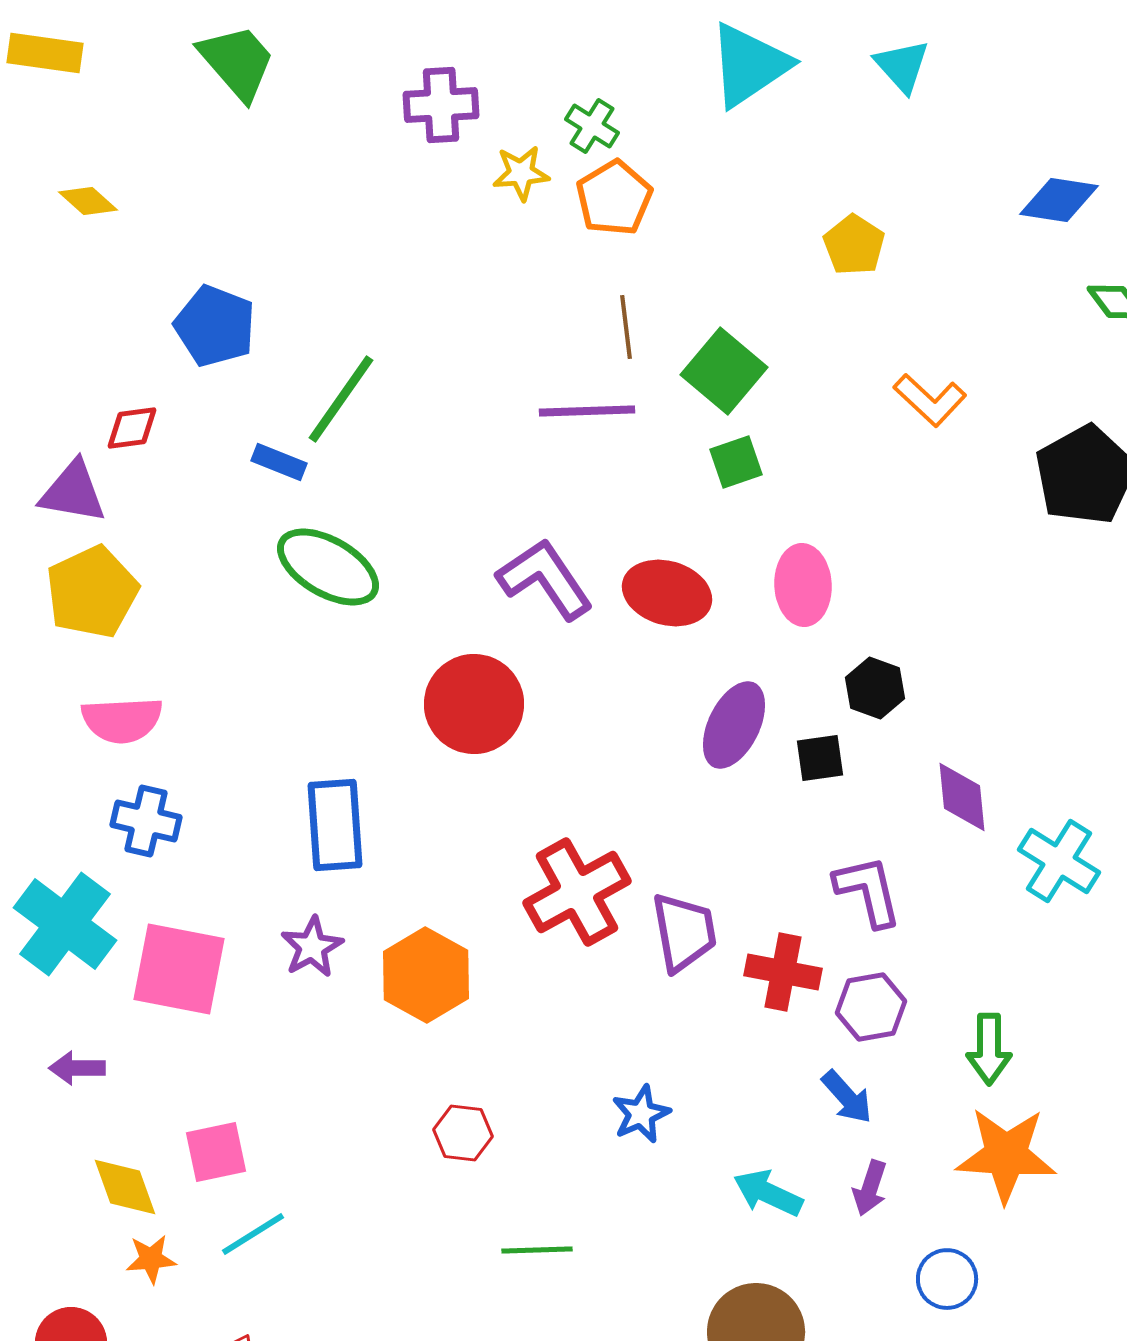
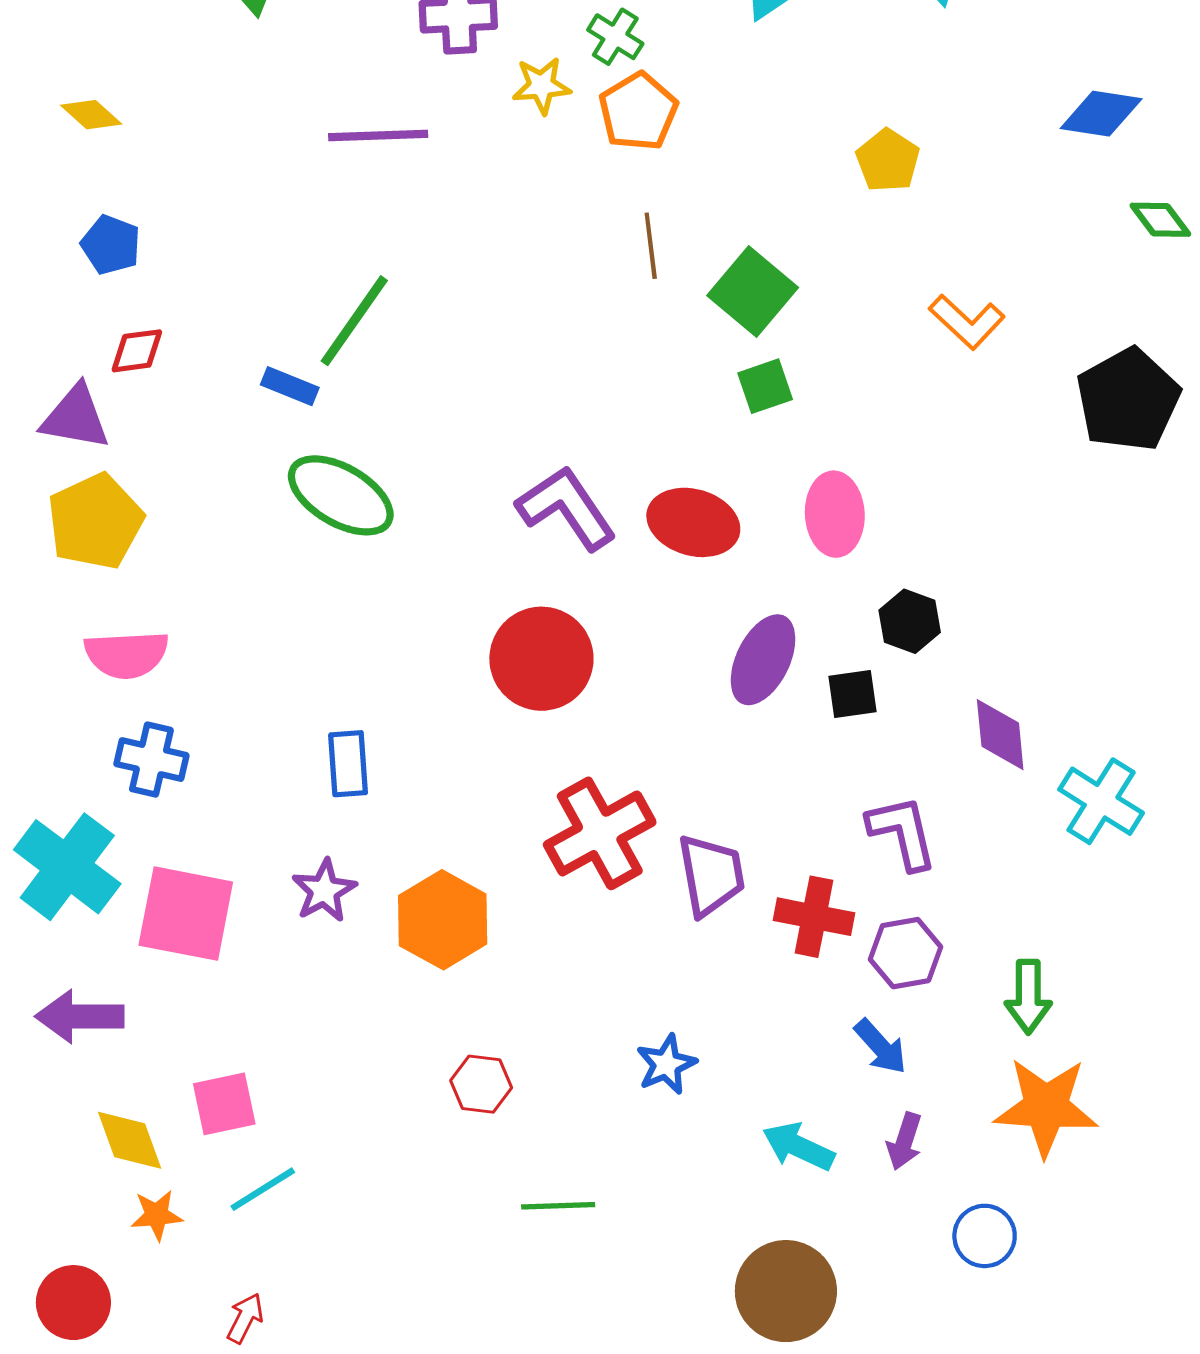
blue pentagon: (215, 326) -> (111, 245), moved, size x0.7
purple line: (587, 411) -> (378, 136), moved
red circle: (474, 704) -> (541, 659), moved
blue rectangle: (335, 825) -> (348, 764), size x0.7
purple arrow: (77, 1068) -> (80, 1016), size x1.5

